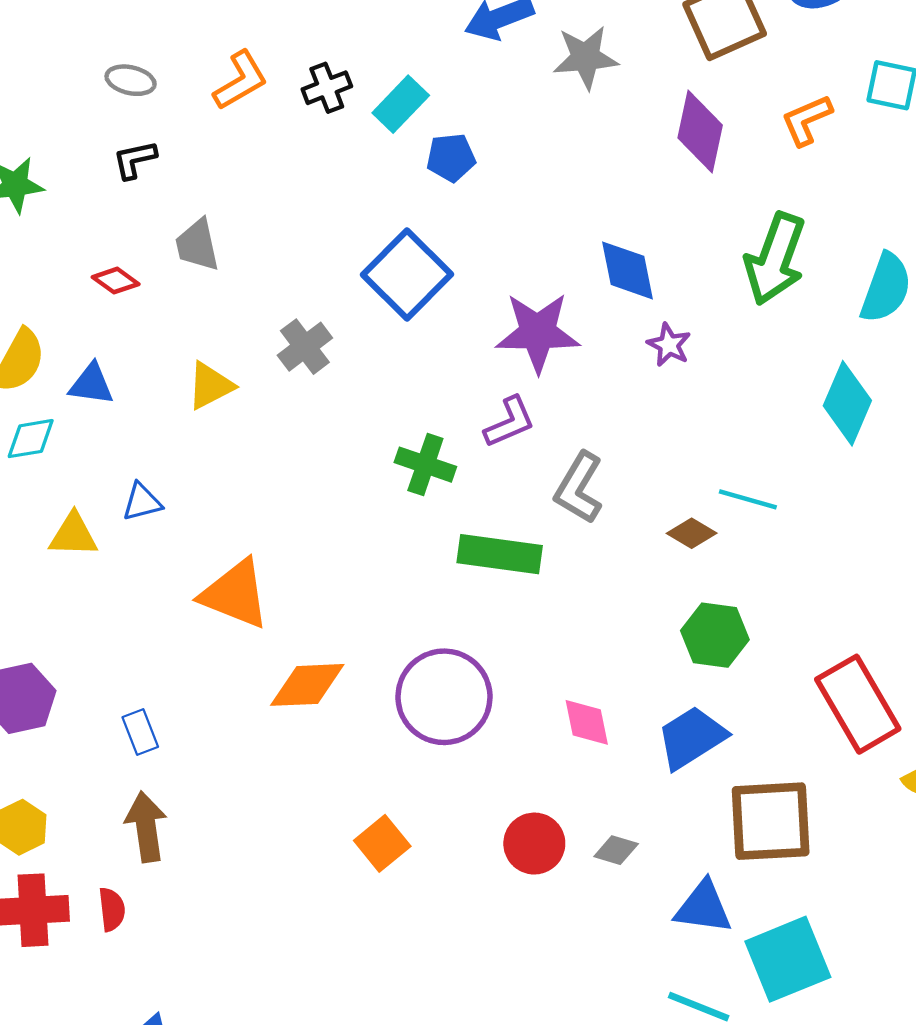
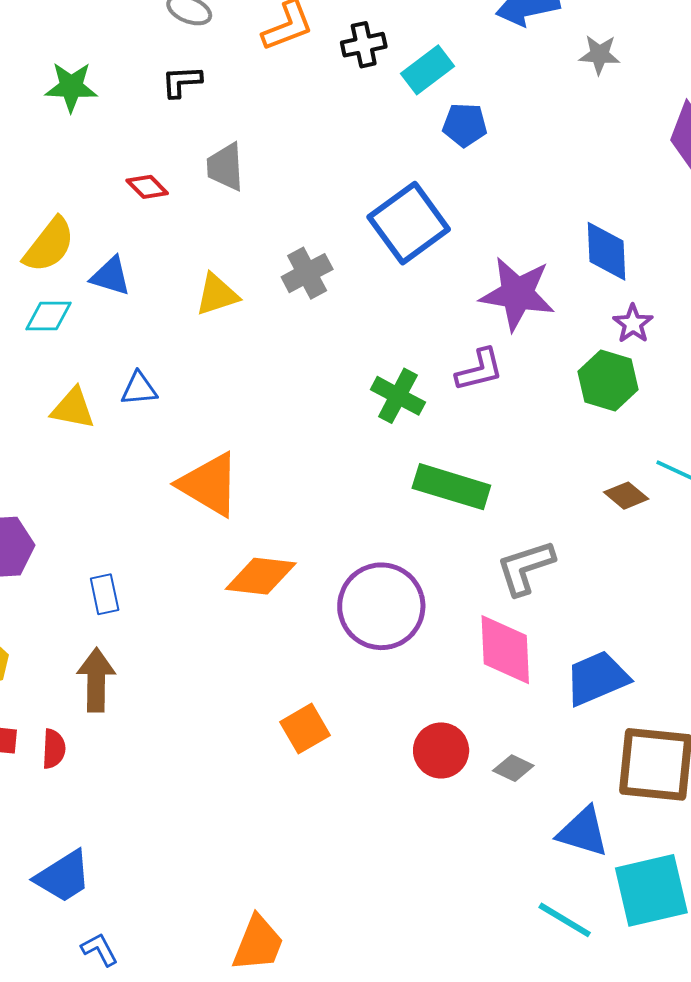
gray star: (585, 57) -> (599, 55), size x0.7
gray L-shape: (579, 488) -> (525, 568), moved, turned 32
green hexagon: (715, 635) -> (608, 380), moved
pink diamond: (587, 722) -> (505, 650), size x1.5

